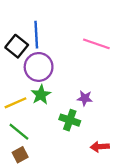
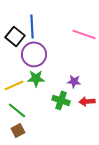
green star: (41, 95) -> (36, 78), turned 30
red arrow: (100, 147) -> (87, 101), moved

